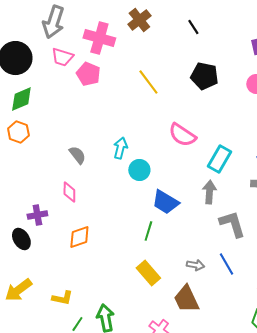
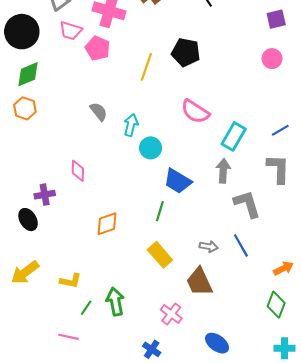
black pentagon: (204, 76) -> (186, 52), moved
yellow line: (148, 82) -> (146, 67), moved, turned 56
gray semicircle: (77, 155) -> (99, 112), moved
orange diamond: (79, 237) -> (107, 224), moved

